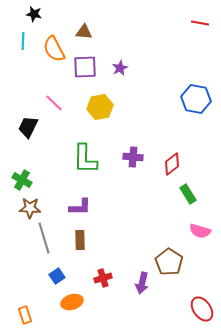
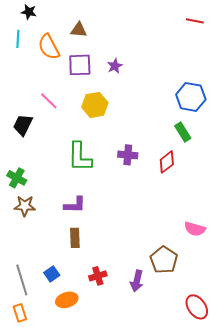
green rectangle: (188, 194) -> (183, 132), moved
gray line: (44, 238) -> (22, 280), moved

